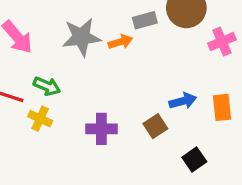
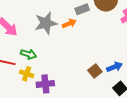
blue arrow: (183, 101) -> (115, 67), moved
purple cross: (101, 129) -> (45, 84), moved

